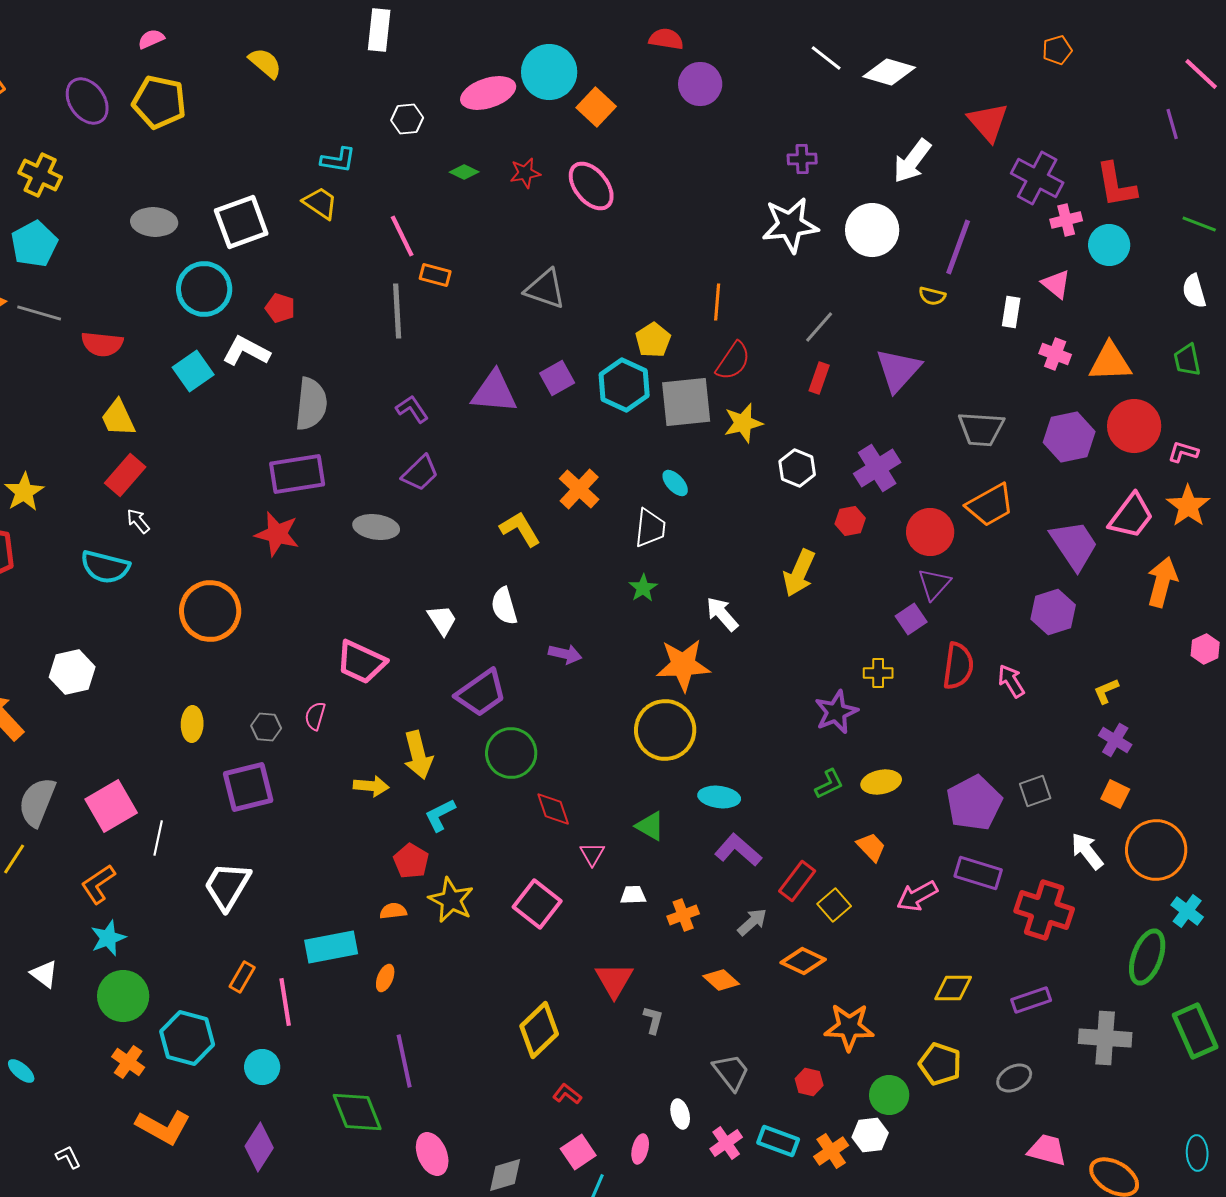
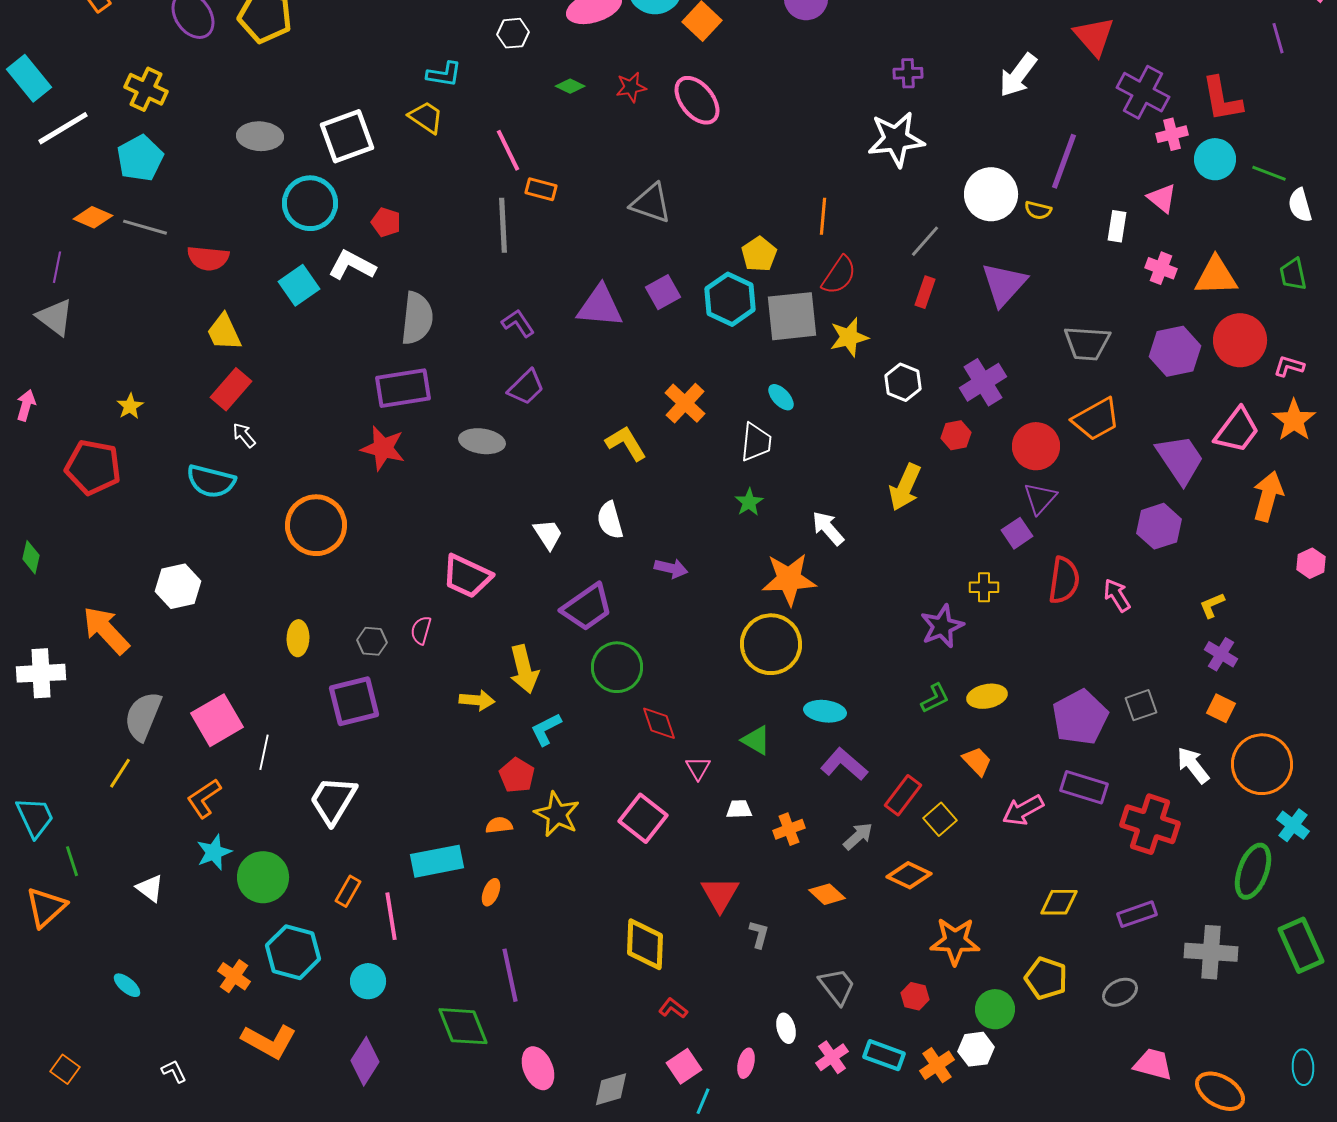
green line: (1199, 224) -> (1269, 173), moved
white circle: (872, 230) -> (991, 194), moved
yellow star: (24, 492) -> (130, 406), size x0.7
green circle: (123, 996) -> (263, 877), moved
yellow diamond: (539, 1030) -> (645, 944), turned -44

